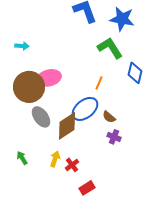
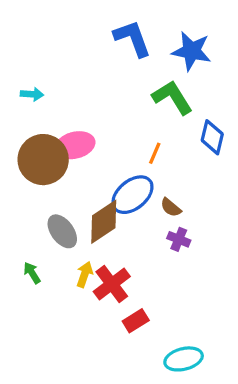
gray ellipse: (41, 117) -> (62, 231), moved
red cross: (72, 165) -> (112, 284), size x1.6

